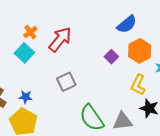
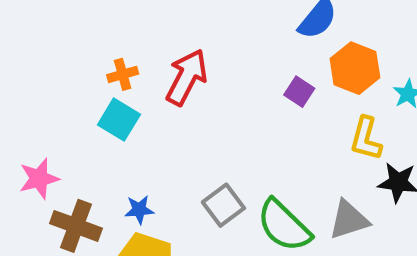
orange cross: (30, 32) -> (123, 74), turned 32
gray square: (66, 82) -> (223, 205), moved

